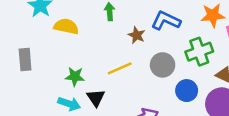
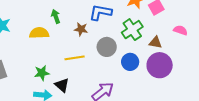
yellow semicircle: (66, 26) -> (39, 33), moved
yellow line: (120, 68) -> (75, 58), turned 30

